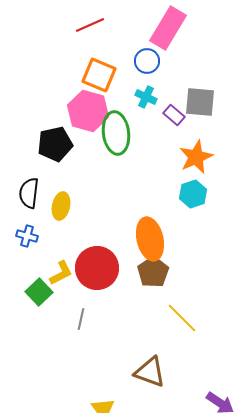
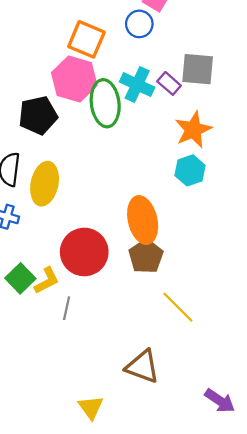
cyan cross: (146, 97) -> (137, 85), moved, size x1.4
yellow ellipse: (61, 206) -> (45, 184), size x1.4
yellow L-shape: (61, 273) -> (47, 281), moved

